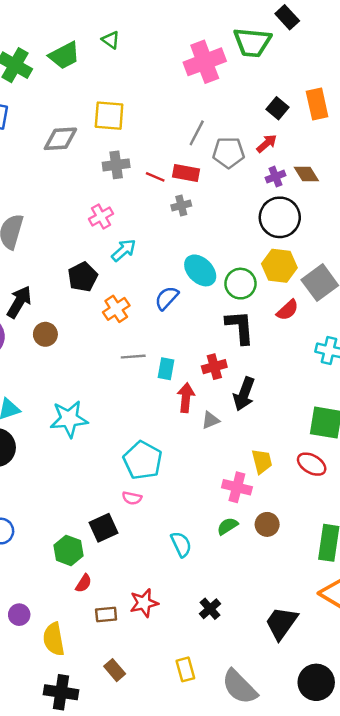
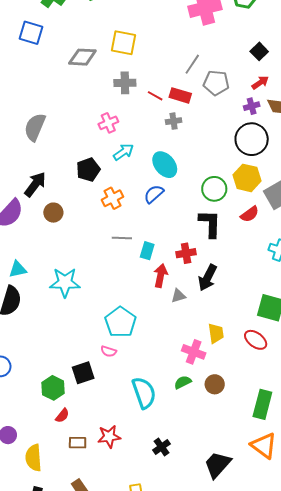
red arrow: (267, 143) -> (260, 83), moved
cyan ellipse: (200, 270) -> (165, 165), moved
cyan semicircle: (181, 544) -> (144, 393), size x1.5

